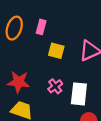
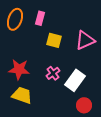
white rectangle: (79, 94) -> (75, 80), turned 30

